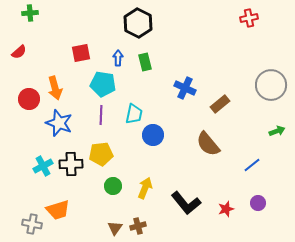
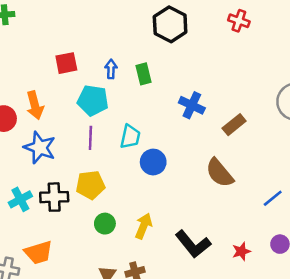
red cross: (249, 18) -> (239, 21), moved, turned 30
black hexagon: (138, 23) -> (170, 24), moved

